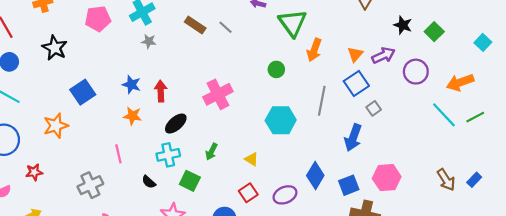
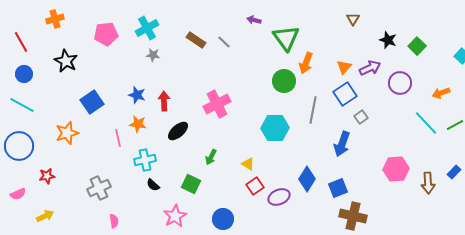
green circle: (276, 69) -> (284, 81), moved, size x1.5
orange arrow: (460, 82) -> (441, 93), size x0.7
pink line: (118, 154) -> (118, 138), moved
cyan cross: (168, 155) -> (145, 160), moved
pink hexagon: (387, 178) -> (396, 169), moved
brown arrow: (446, 180) -> (428, 183), turned 30
blue rectangle: (474, 180) -> (454, 172), moved
red square: (248, 193) -> (255, 186), moved

